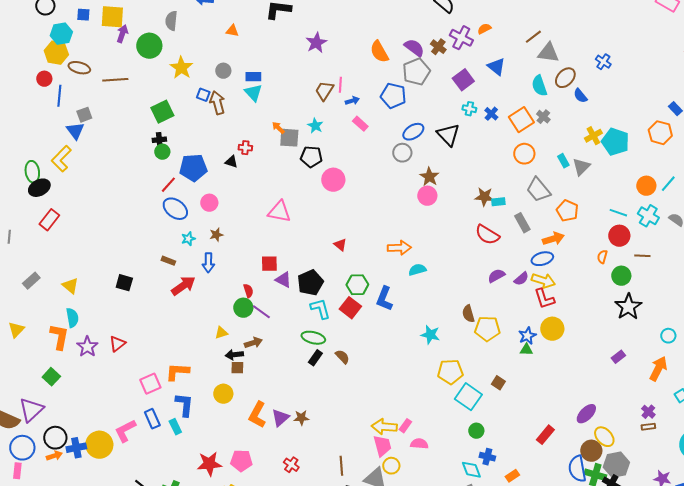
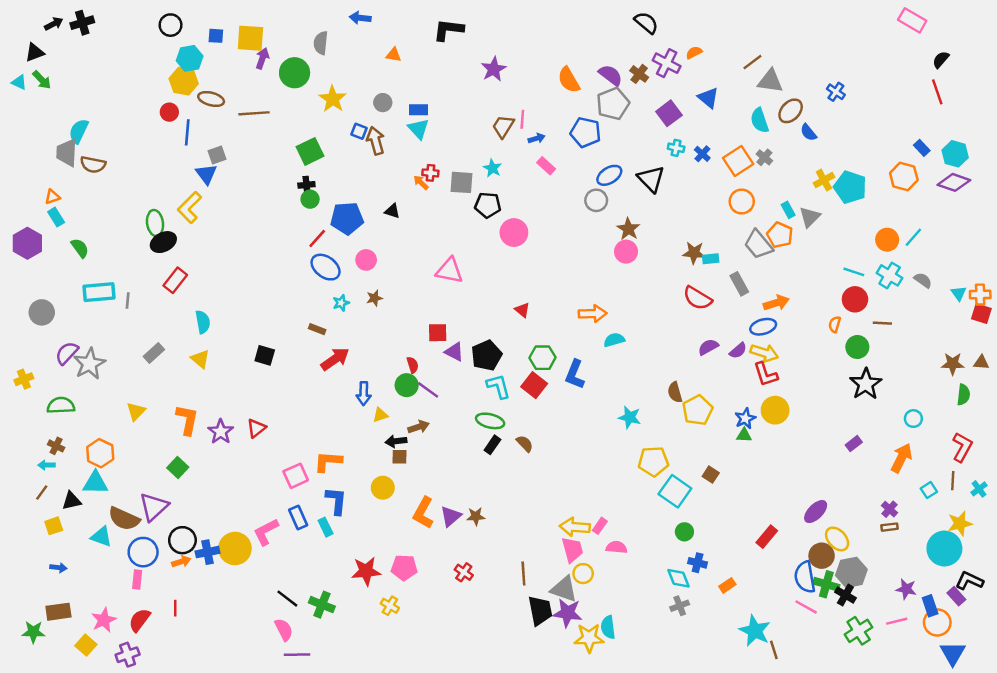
orange arrow: (278, 128) -> (421, 182), moved
red cross: (245, 148) -> (430, 173), moved
orange pentagon: (567, 211) -> (780, 235), moved
blue arrow: (208, 263) -> (364, 393), moved
cyan semicircle: (72, 318) -> (203, 322), moved
yellow pentagon: (487, 329) -> (698, 410), turned -30

